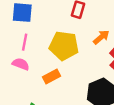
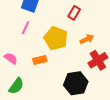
pink semicircle: (21, 64) -> (11, 58), moved

